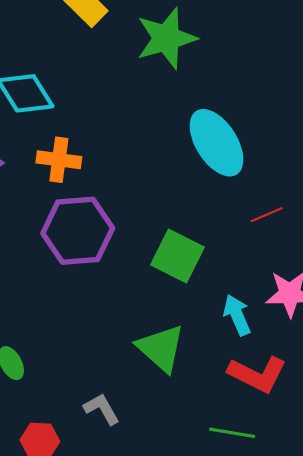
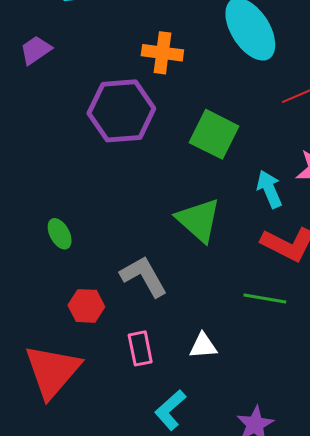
orange cross: (59, 160) -> (162, 53), moved
gray L-shape: (102, 409) -> (144, 276), size x1.4

